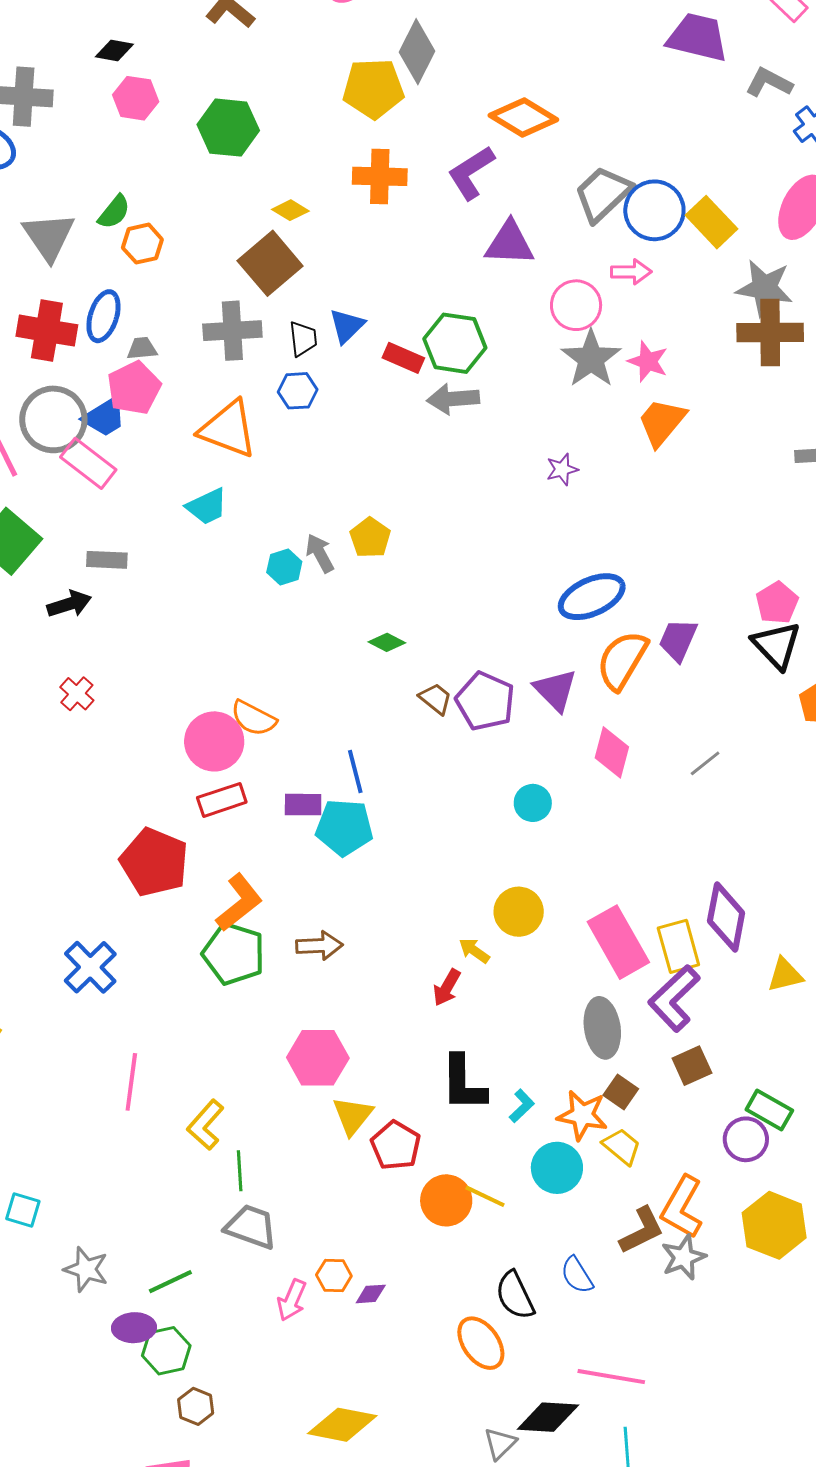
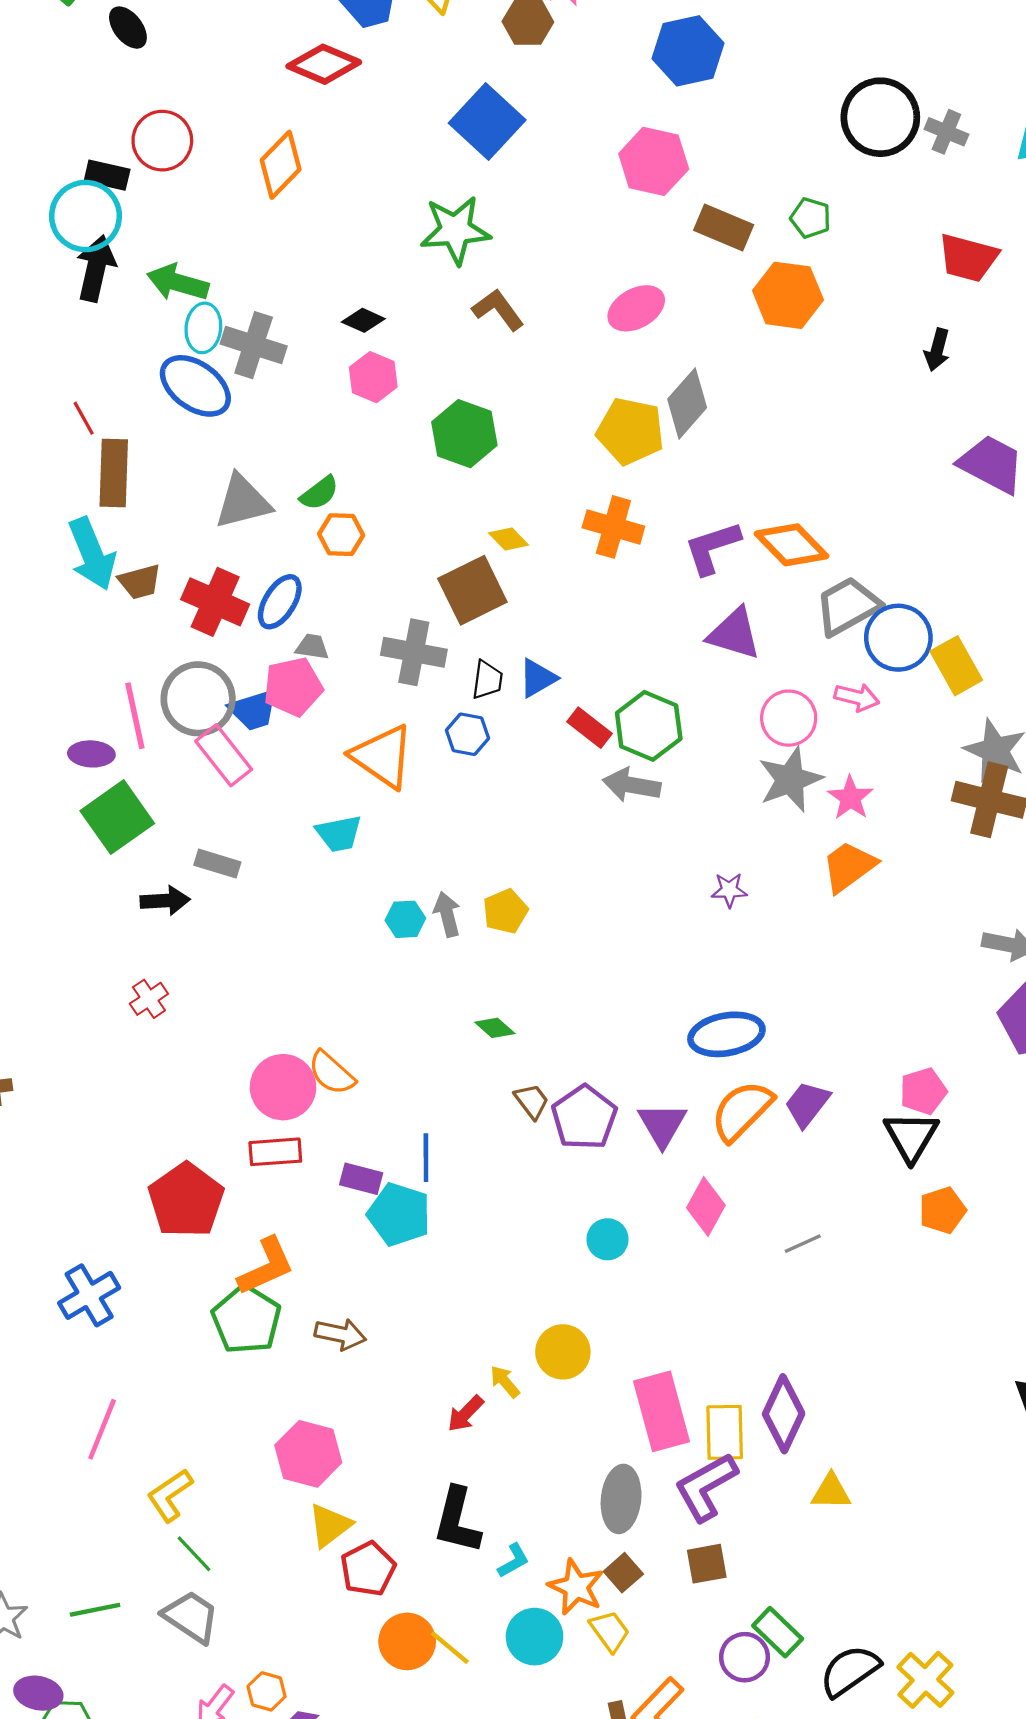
orange diamond: (523, 117) -> (792, 545), moved
gray triangle: (49, 237) -> (243, 502), turned 36
green line: (240, 1171) -> (194, 1554), turned -54
green line: (170, 1282) -> (95, 1610), moved

